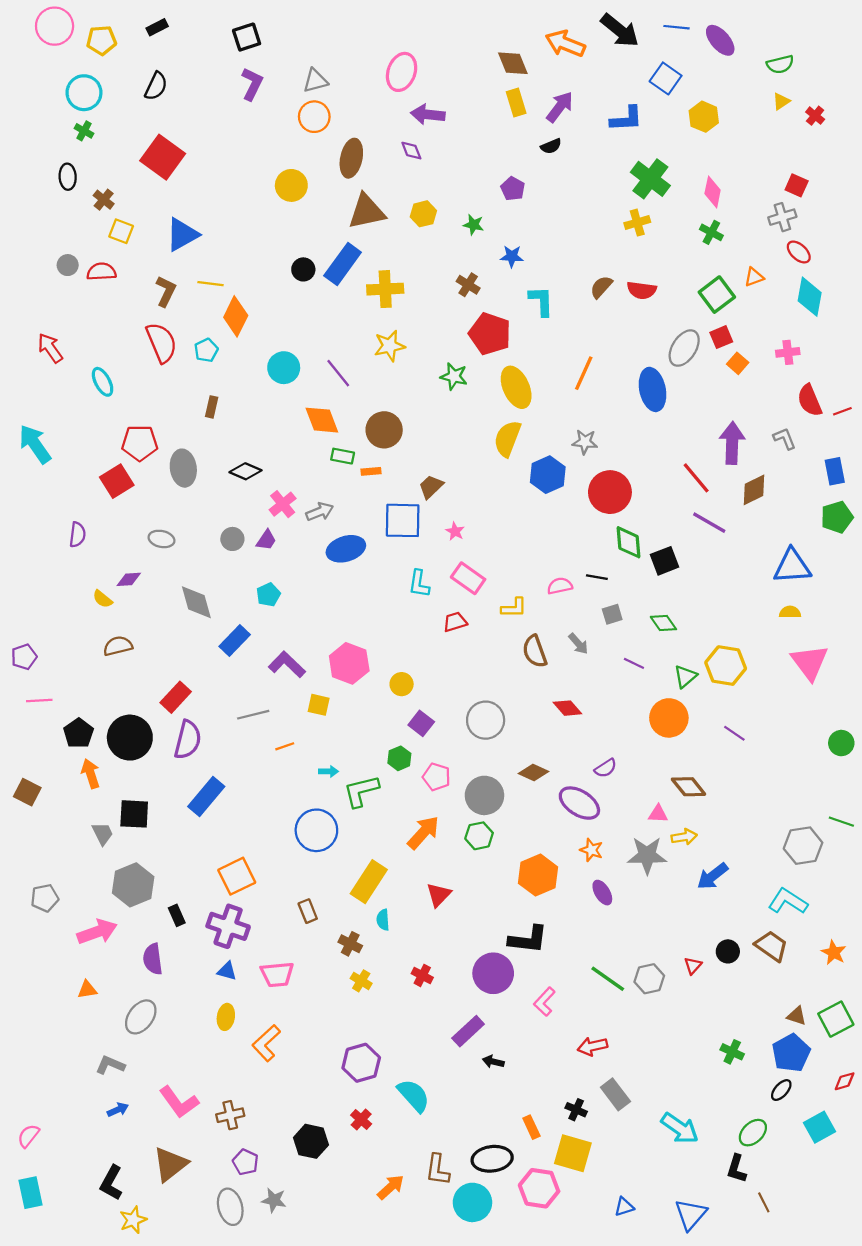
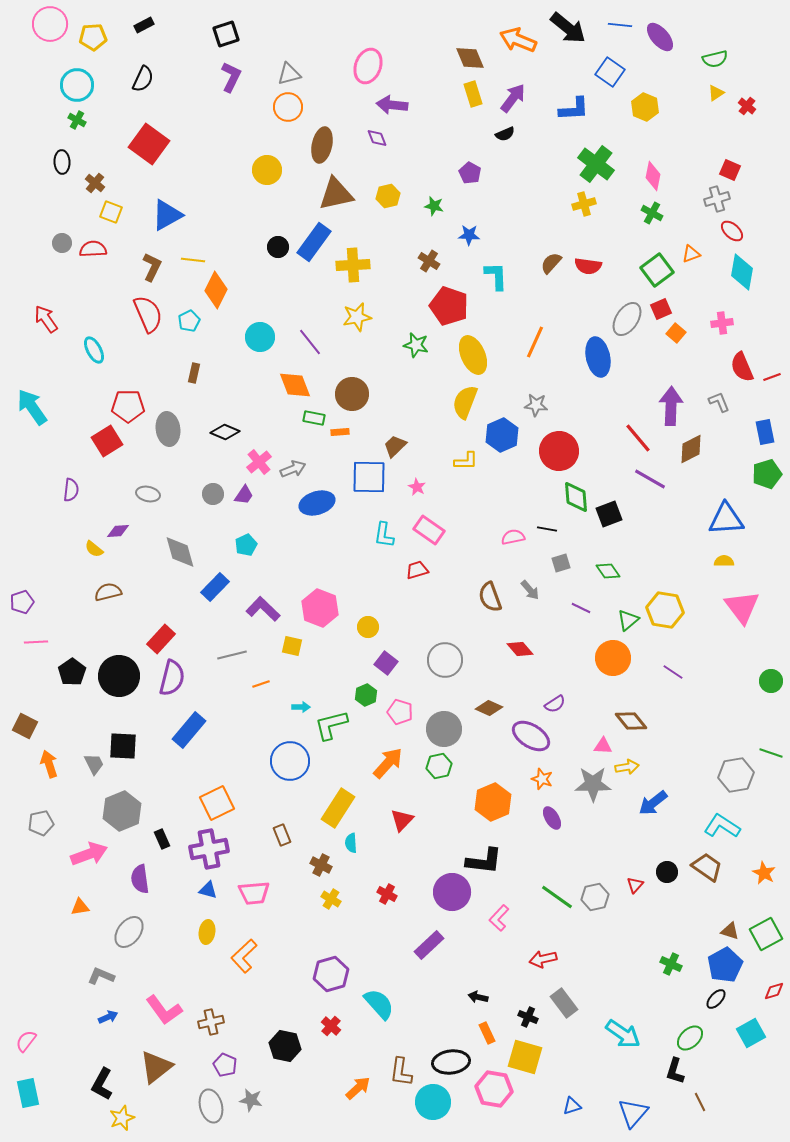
yellow L-shape: (514, 608) -> (466, 461), moved
orange arrow: (91, 774) -> (49, 764), moved
purple cross: (228, 926) -> (209, 849), turned -30
black arrow: (493, 1062) -> (478, 997), moved

